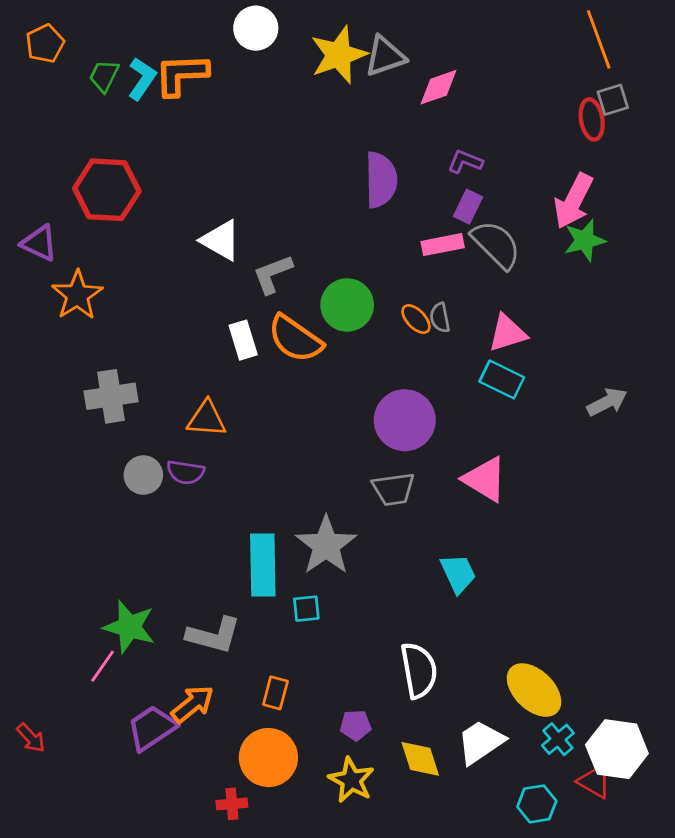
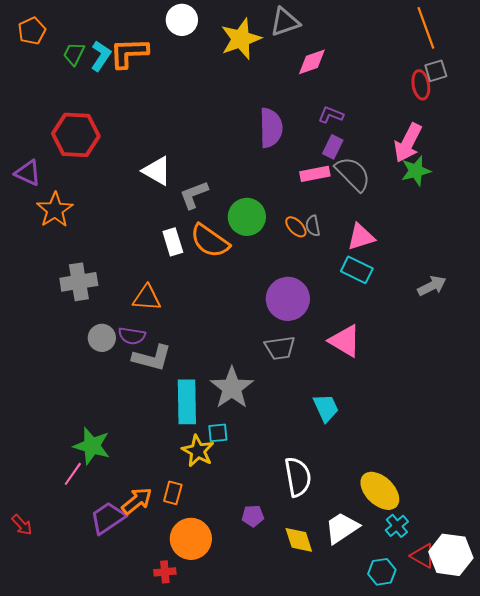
gray triangle: (385, 56) -> (285, 22), moved
gray L-shape: (214, 635) -> (152, 358), moved
orange rectangle: (275, 693) -> (173, 493), moved
white hexagon: (617, 749) -> (451, 555), moved
yellow star: (351, 780) -> (198, 451), moved

